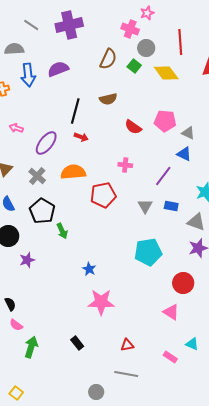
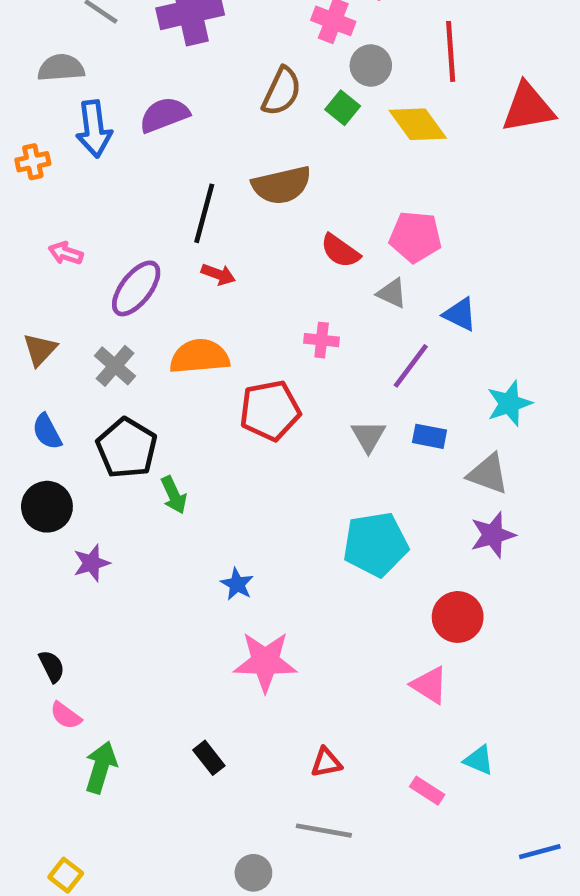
brown semicircle: (108, 99) -> (282, 185), size x1.4
gray triangle: (188, 133) -> (392, 293), moved

